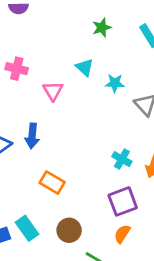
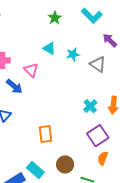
blue arrow: (32, 136) -> (14, 86), moved, turned -42
cyan cross: (122, 159) -> (90, 106), turned 32
orange rectangle: (52, 183) -> (45, 134), turned 66

